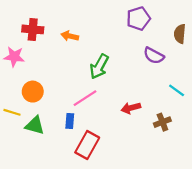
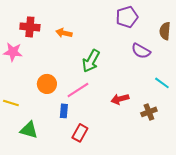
orange circle: (33, 92) -> (47, 84), moved
green triangle: (35, 125) -> (29, 130), moved
red rectangle: (87, 145) -> (80, 133), size x0.7

